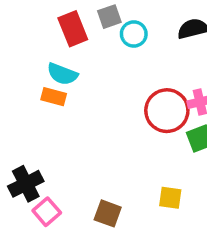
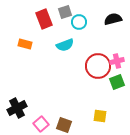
cyan semicircle: (62, 74) -> (65, 45), moved, turned -42
orange rectangle: (54, 97) -> (25, 44), moved
pink square: (47, 212) -> (41, 124), moved

